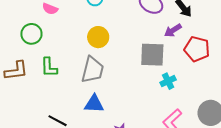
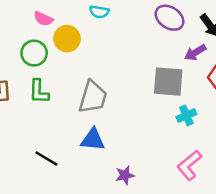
green circle: (31, 34) -> (34, 53), moved
yellow circle: (98, 37) -> (67, 39), moved

